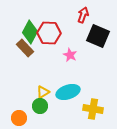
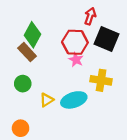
red hexagon: (49, 33) -> (75, 42), moved
green circle: (40, 106) -> (23, 84), moved
yellow cross: (93, 109) -> (101, 80), moved

